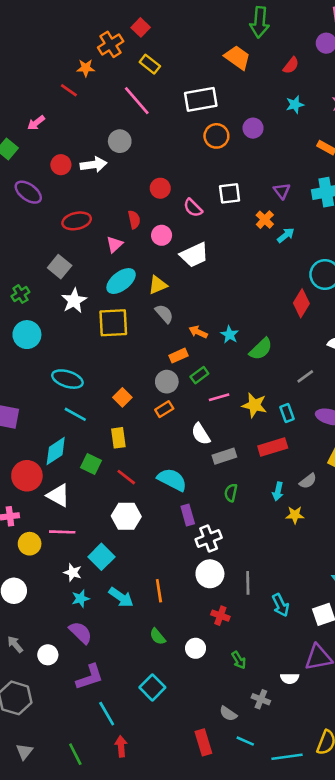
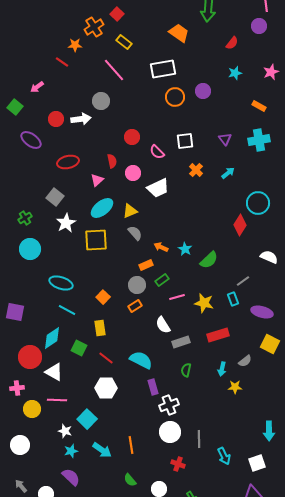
orange trapezoid: (237, 58) -> (179, 33), moved
orange cross: (265, 220) -> (196, 170), moved
cyan rectangle: (287, 413) -> (233, 299), moved

